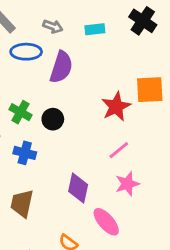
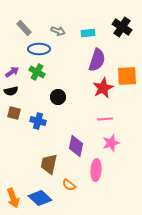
purple semicircle: (61, 67) -> (97, 60), moved
green cross: (20, 112) -> (37, 72), moved
pink line: (119, 150) -> (105, 119), turned 35
brown trapezoid: (22, 203) -> (49, 164), moved
pink ellipse: (106, 222) -> (96, 170), turned 45

